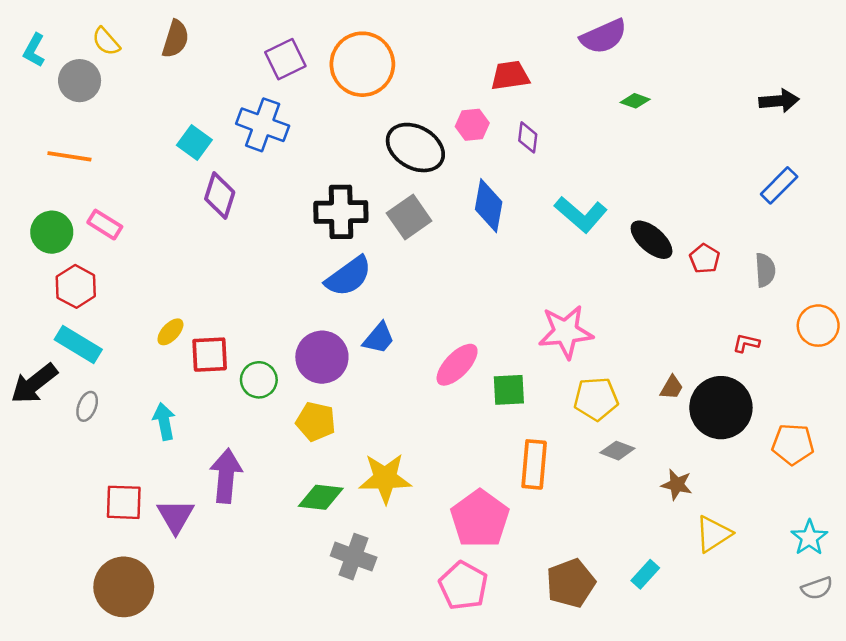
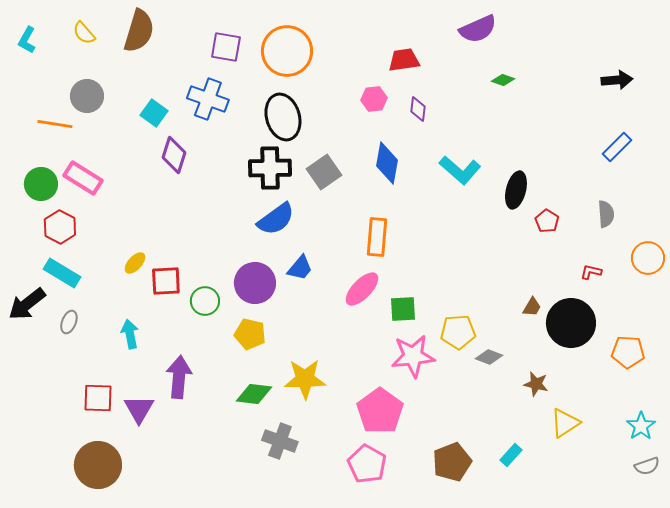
brown semicircle: (176, 39) -> (139, 31), size x1.4
purple square: (285, 59) -> (226, 47), turned 36
gray circle: (80, 81) -> (87, 96), moved
black ellipse: (415, 148) -> (283, 117), moved, turned 45
pink rectangle: (105, 225) -> (83, 178), size x1.4
black ellipse: (652, 240) -> (516, 190), turned 63
red pentagon: (705, 259) -> (547, 221), moved
pink star: (566, 332) -> (413, 356), moved
yellow pentagon: (596, 399) -> (458, 332), moved
orange rectangle: (534, 464) -> (377, 237), moved

